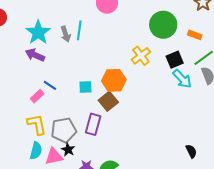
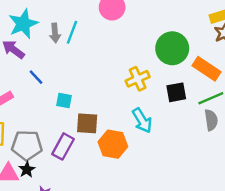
orange rectangle: (195, 35) -> (207, 69), size x1.6
cyan arrow: (182, 79) -> (142, 120), moved
orange hexagon: (114, 80) -> (113, 144), moved
blue line: (50, 85) -> (36, 77), moved
brown square: (108, 101) -> (87, 123), turned 30

